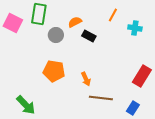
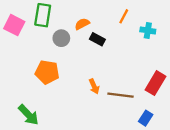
orange pentagon: (54, 71) -> (47, 72), moved
brown line: (101, 98) -> (120, 95), moved

